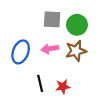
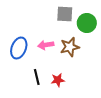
gray square: (52, 19) -> (65, 14), moved
green circle: (77, 25) -> (87, 23), moved

